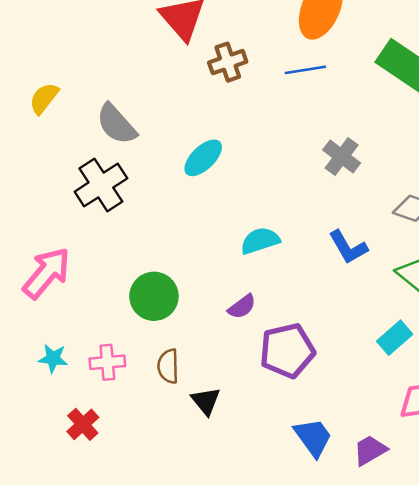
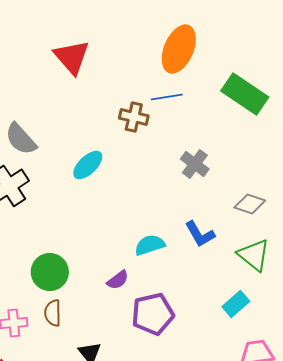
brown cross: (228, 62) -> (134, 117), moved, turned 32
cyan semicircle: (260, 241) -> (150, 245), moved
brown semicircle: (168, 366) -> (53, 313), moved

